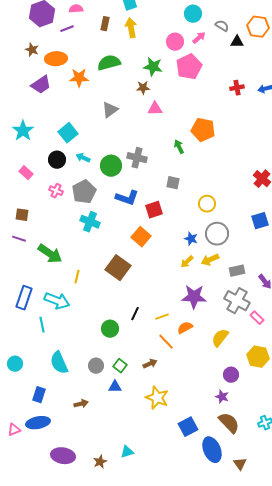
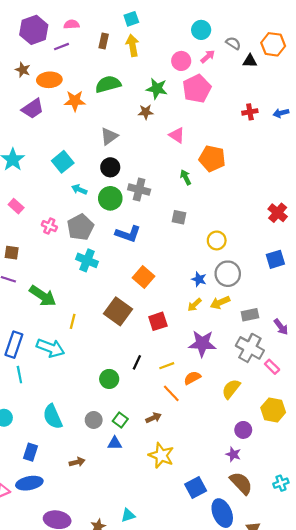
pink triangle: (155, 109) -> (177, 135), moved, turned 35
black circle: (57, 160) -> (110, 167), moved
red square: (154, 210) -> (158, 321), moved
cyan line: (42, 325) -> (19, 375), moved

